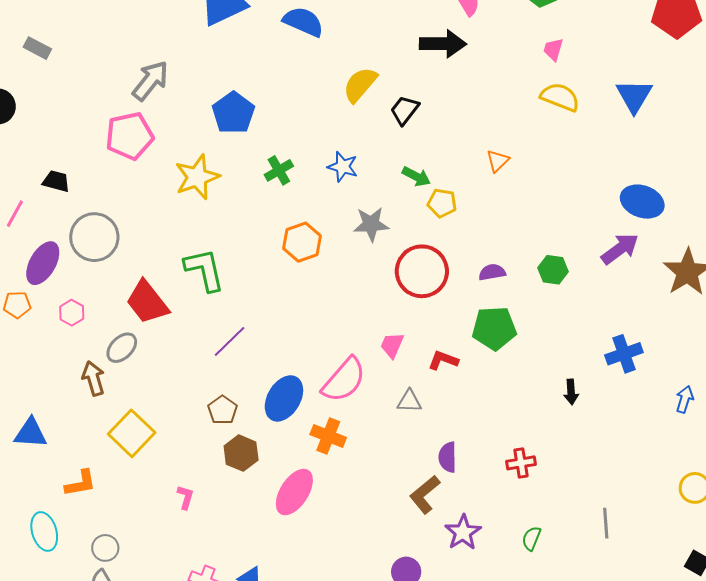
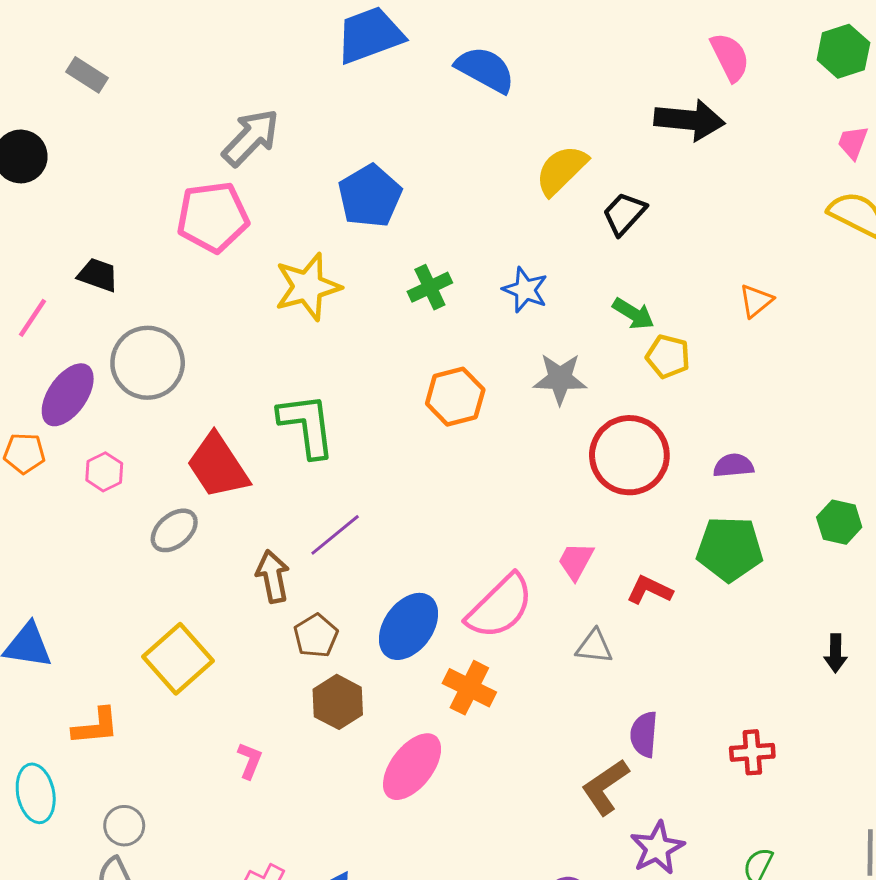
green hexagon: (553, 270) -> (839, 522), moved
brown arrow: (93, 378) -> (273, 576), moved

